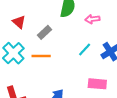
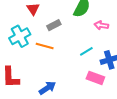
pink rectangle: (97, 84) -> (95, 78), moved

